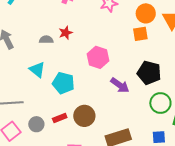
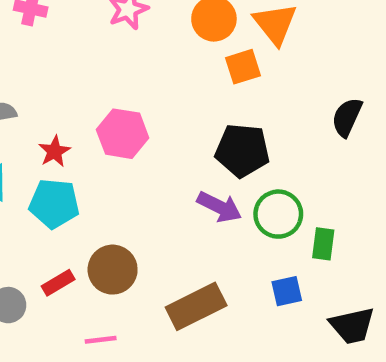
red star: (66, 33) -> (54, 151), moved
orange square: (140, 34) -> (243, 67), moved
purple arrow: (120, 85) -> (219, 207), moved

